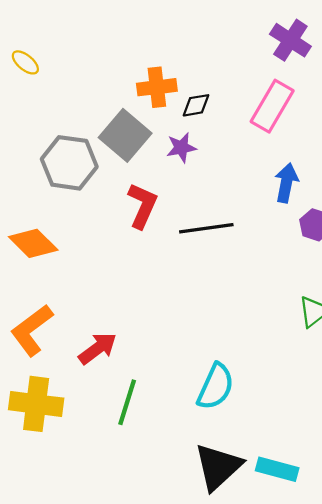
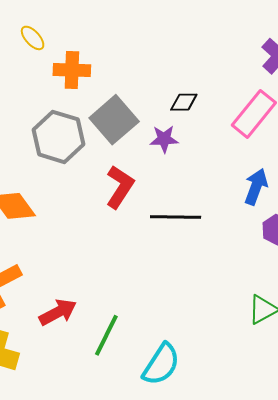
orange cross: (157, 87) -> (72, 70), moved
green line: (127, 402) -> (106, 335), moved

